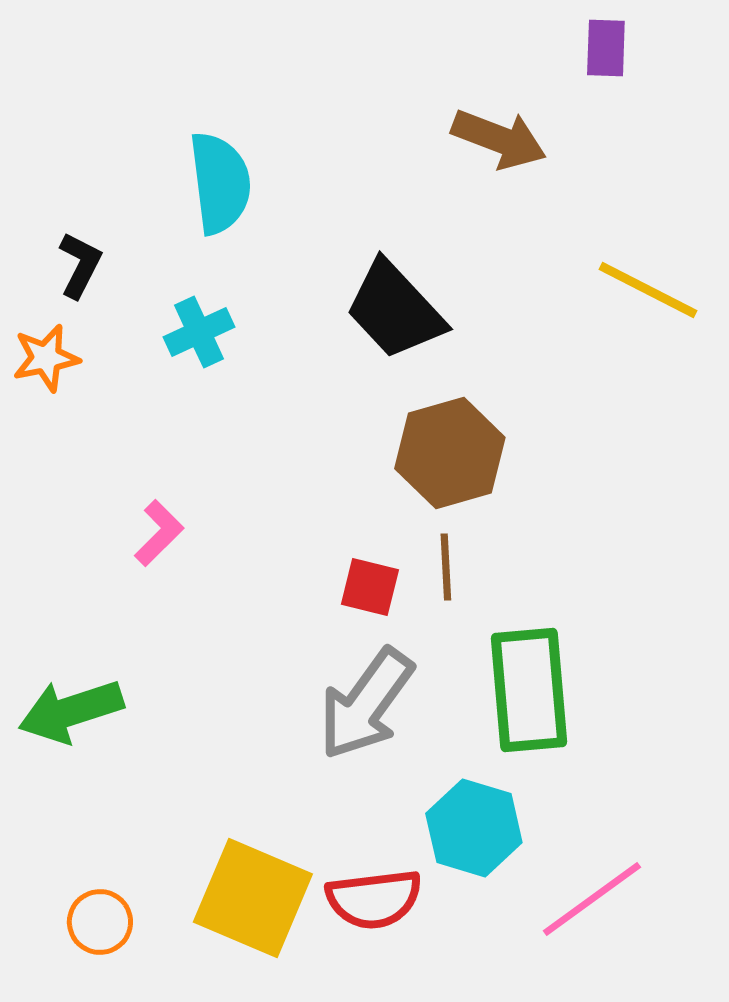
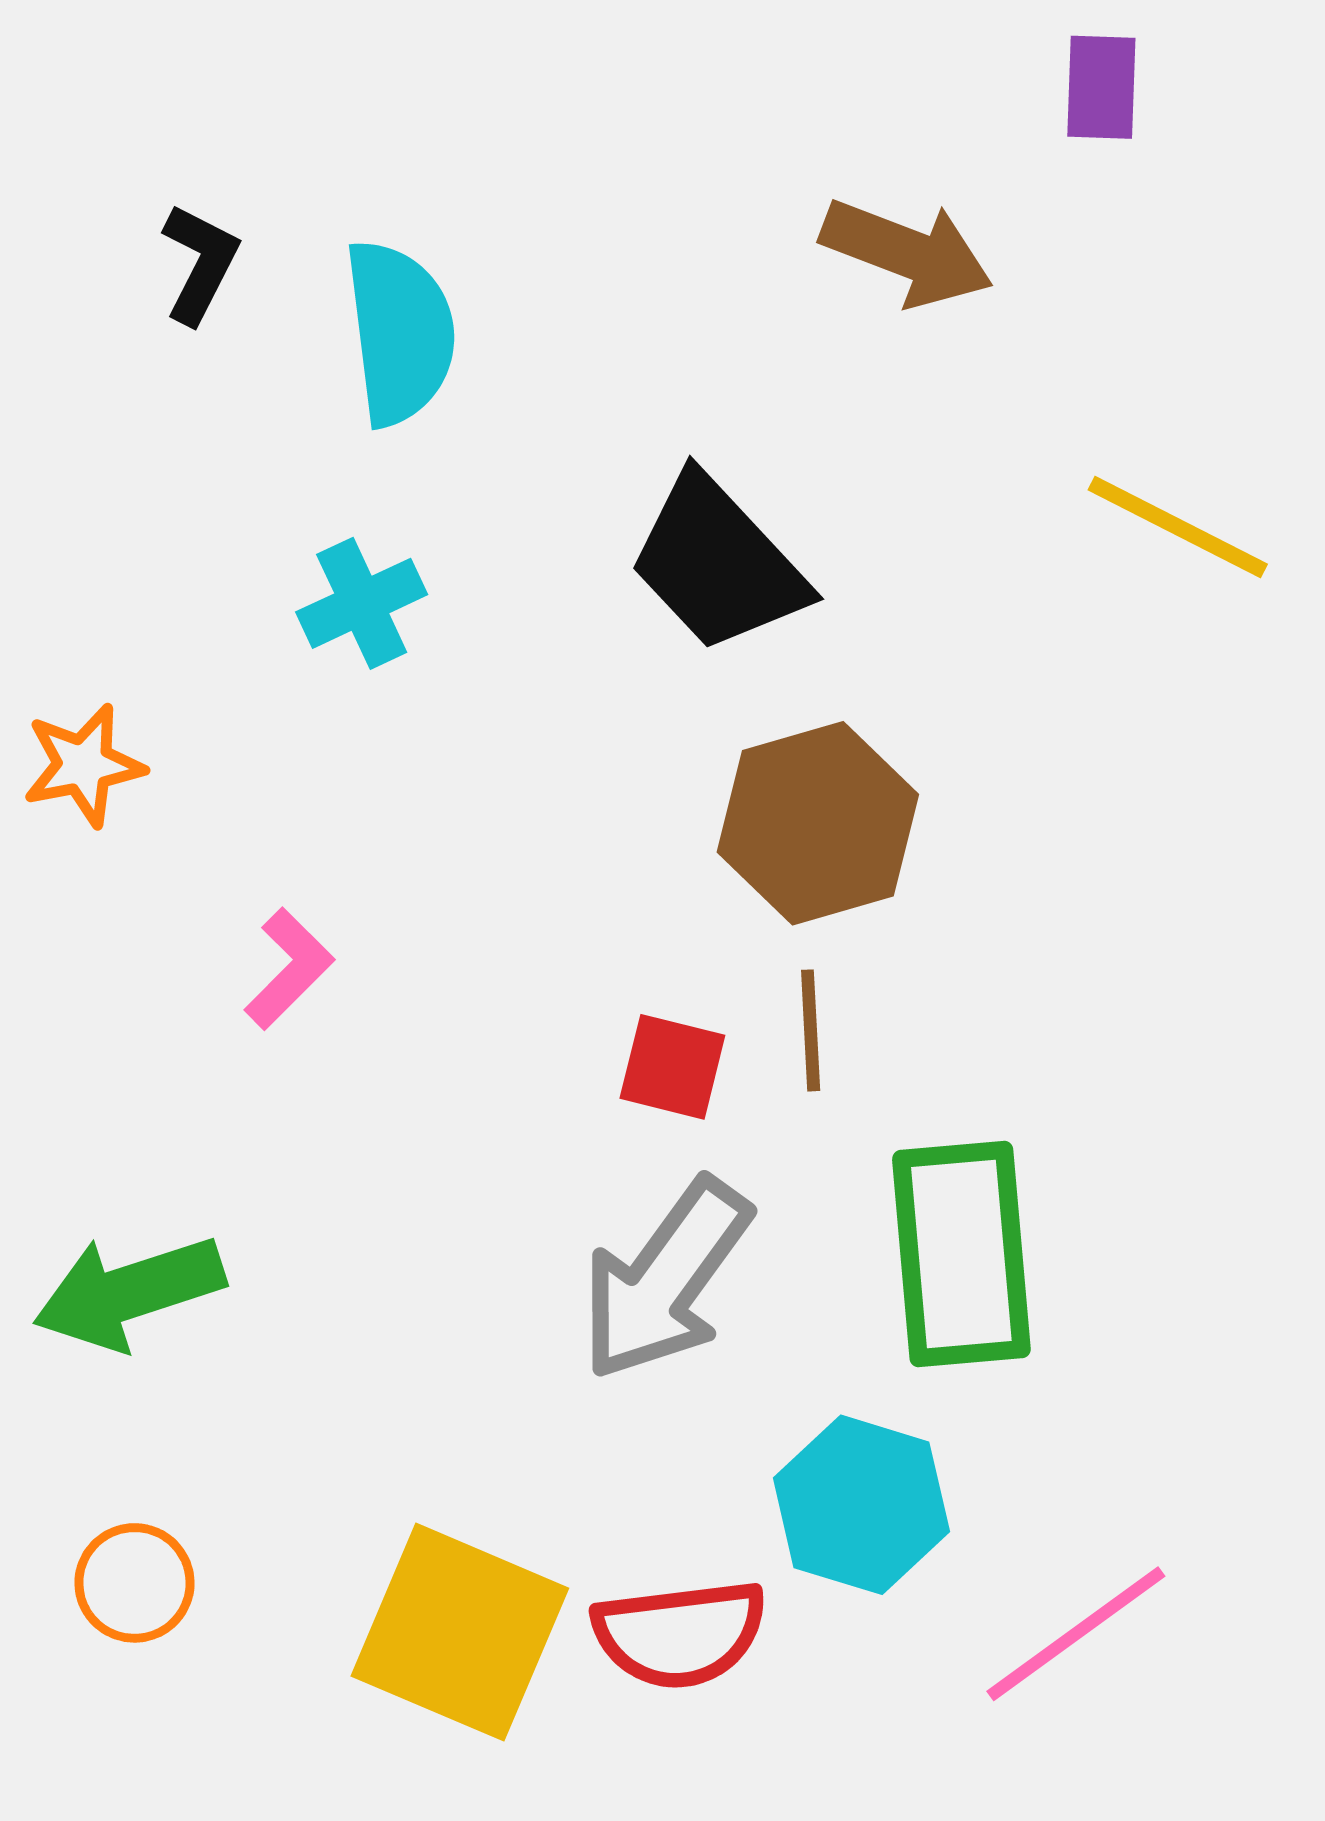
black L-shape: (80, 265) -> (200, 264), moved
orange star: (46, 358) -> (84, 765), moved
orange circle: (100, 922) -> (134, 1583), moved

